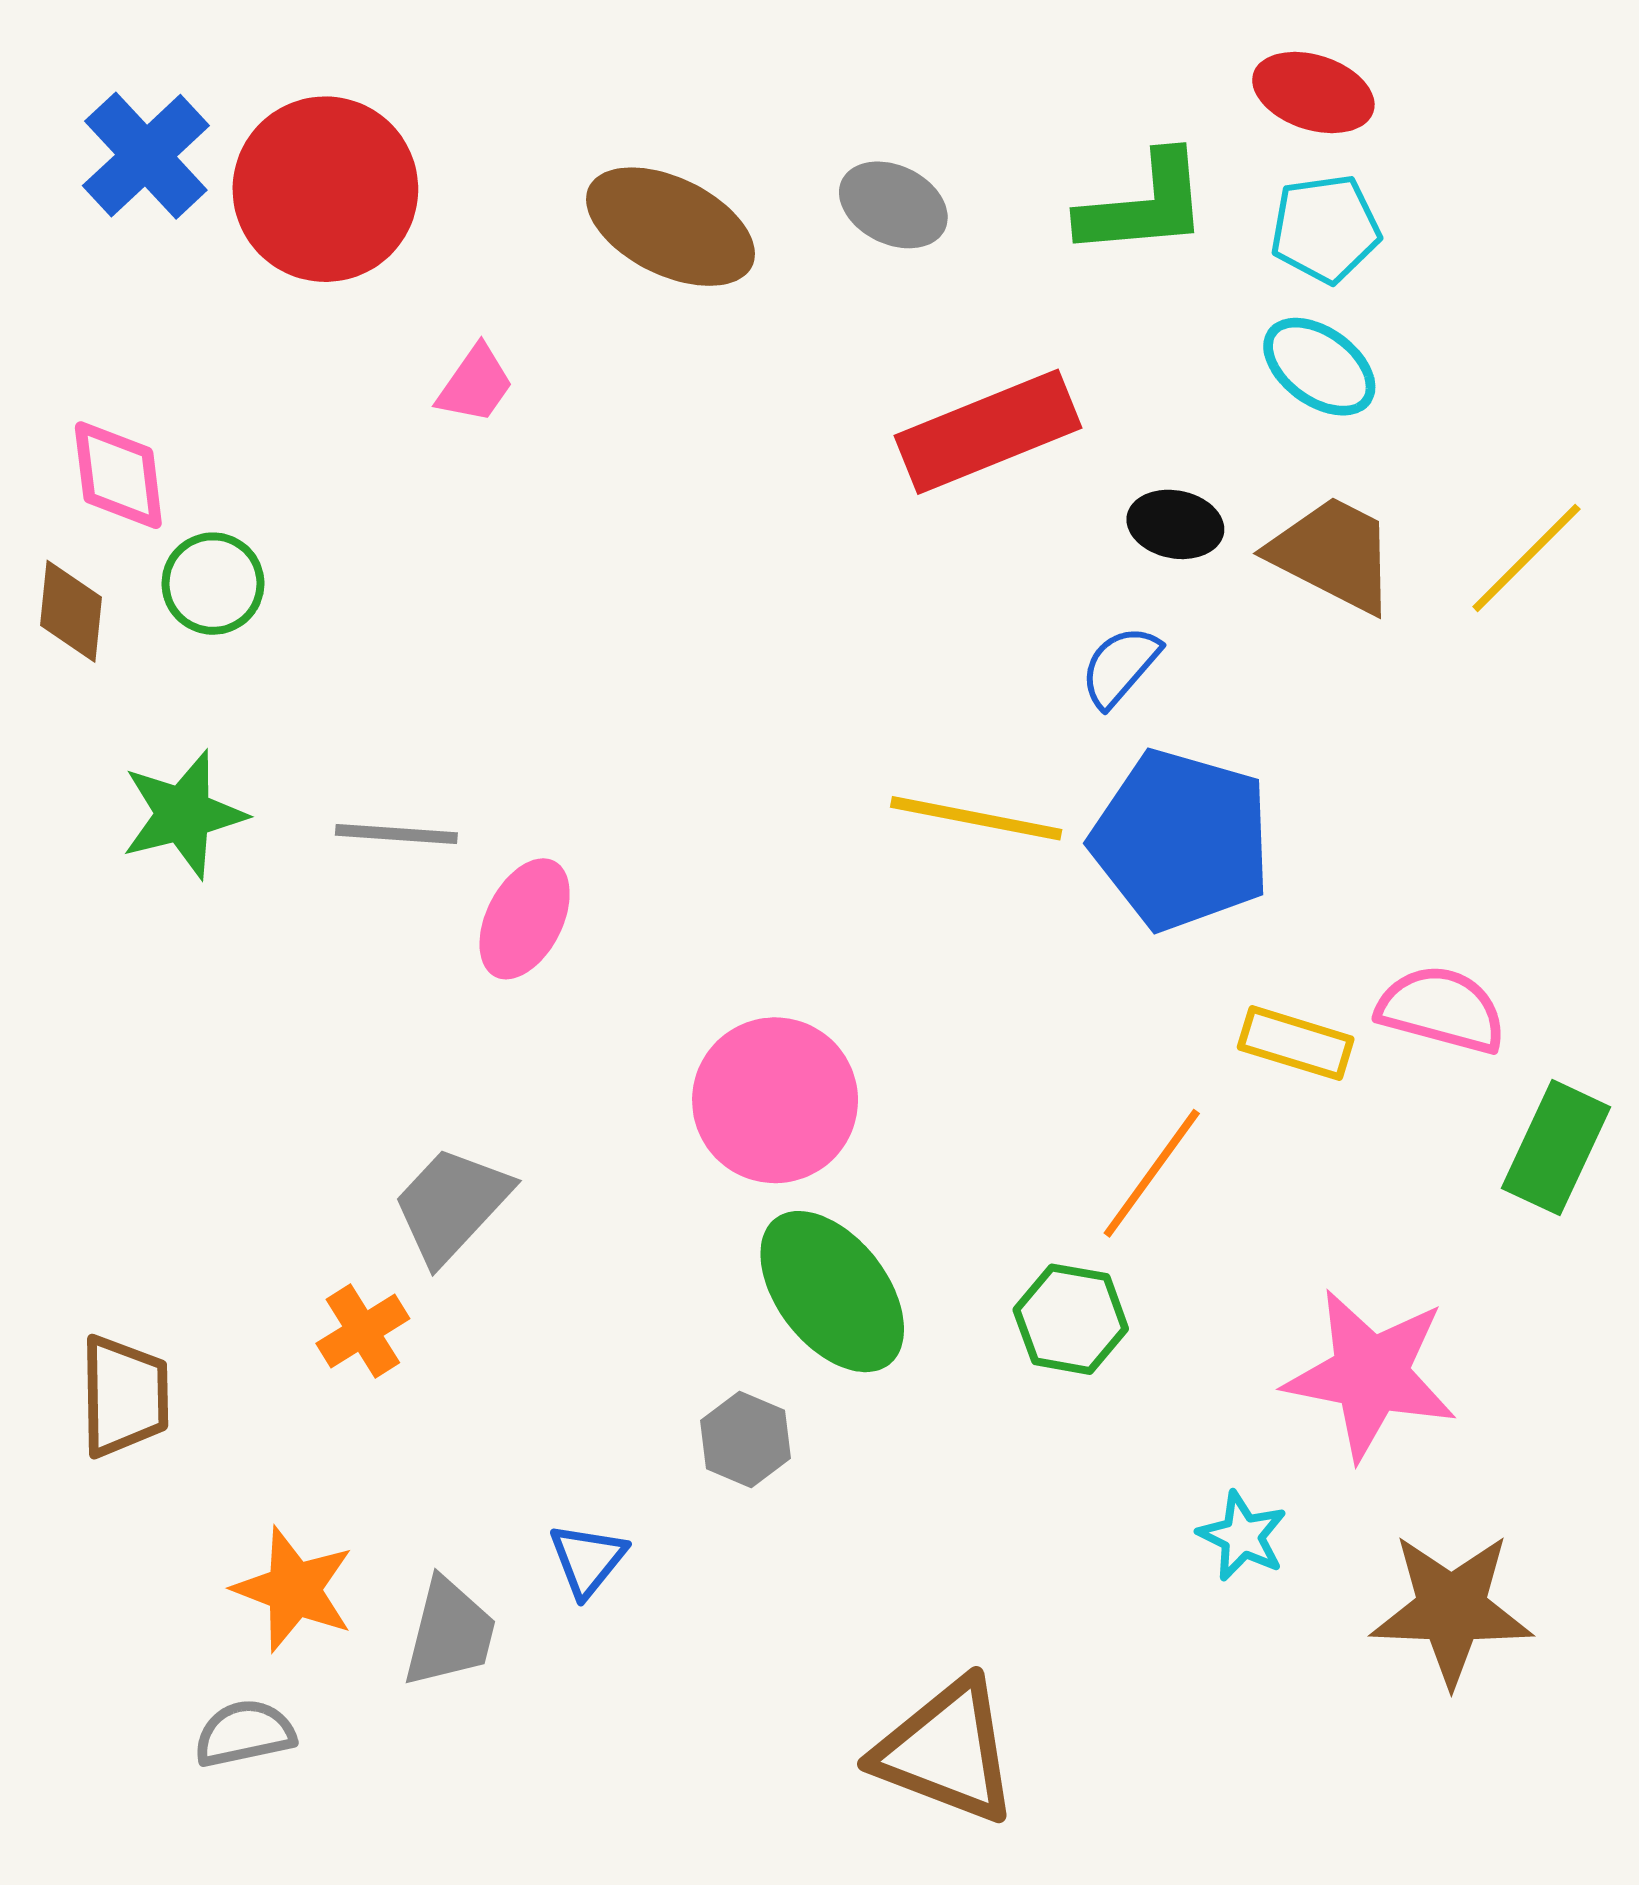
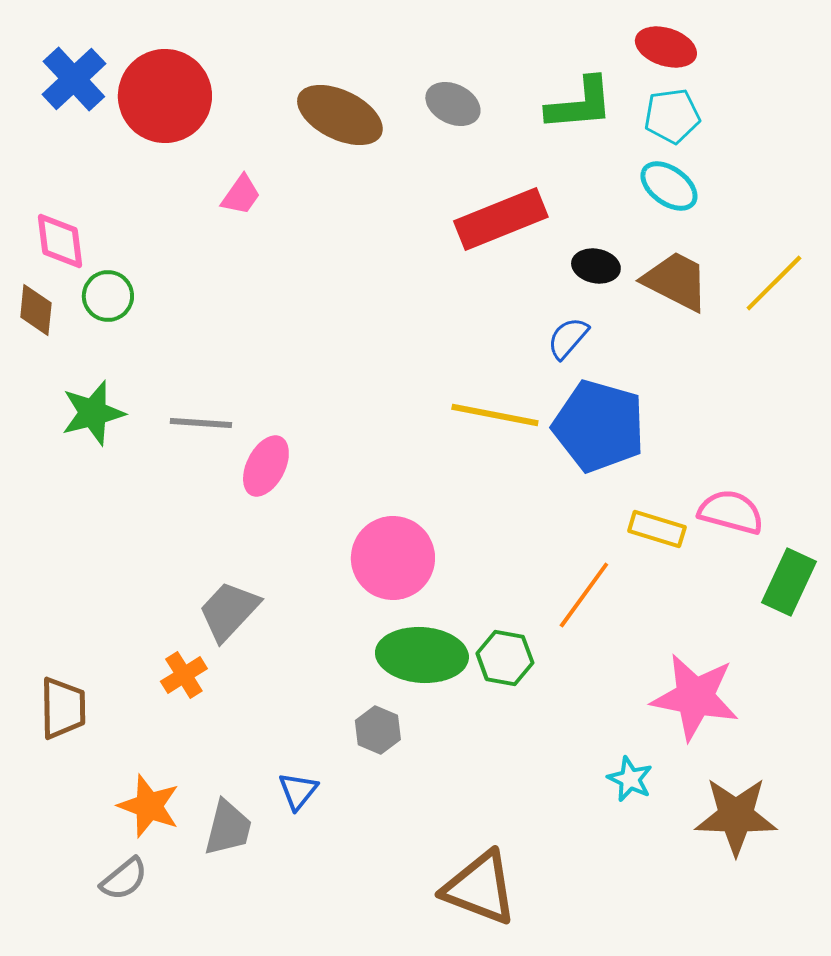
green ellipse: (832, 1292) -> (422, 655), turned -48
green hexagon: (1071, 1319) -> (505, 658), moved
gray semicircle: (245, 1733) -> (124, 879), turned 153

